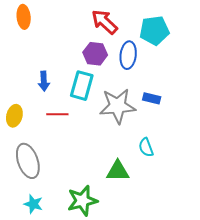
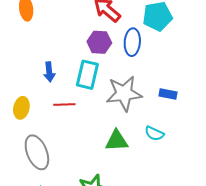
blue rectangle: (152, 98) -> (168, 94), moved
cyan semicircle: (146, 147) -> (154, 133), turned -42
green triangle: (118, 171) -> (117, 141), moved

